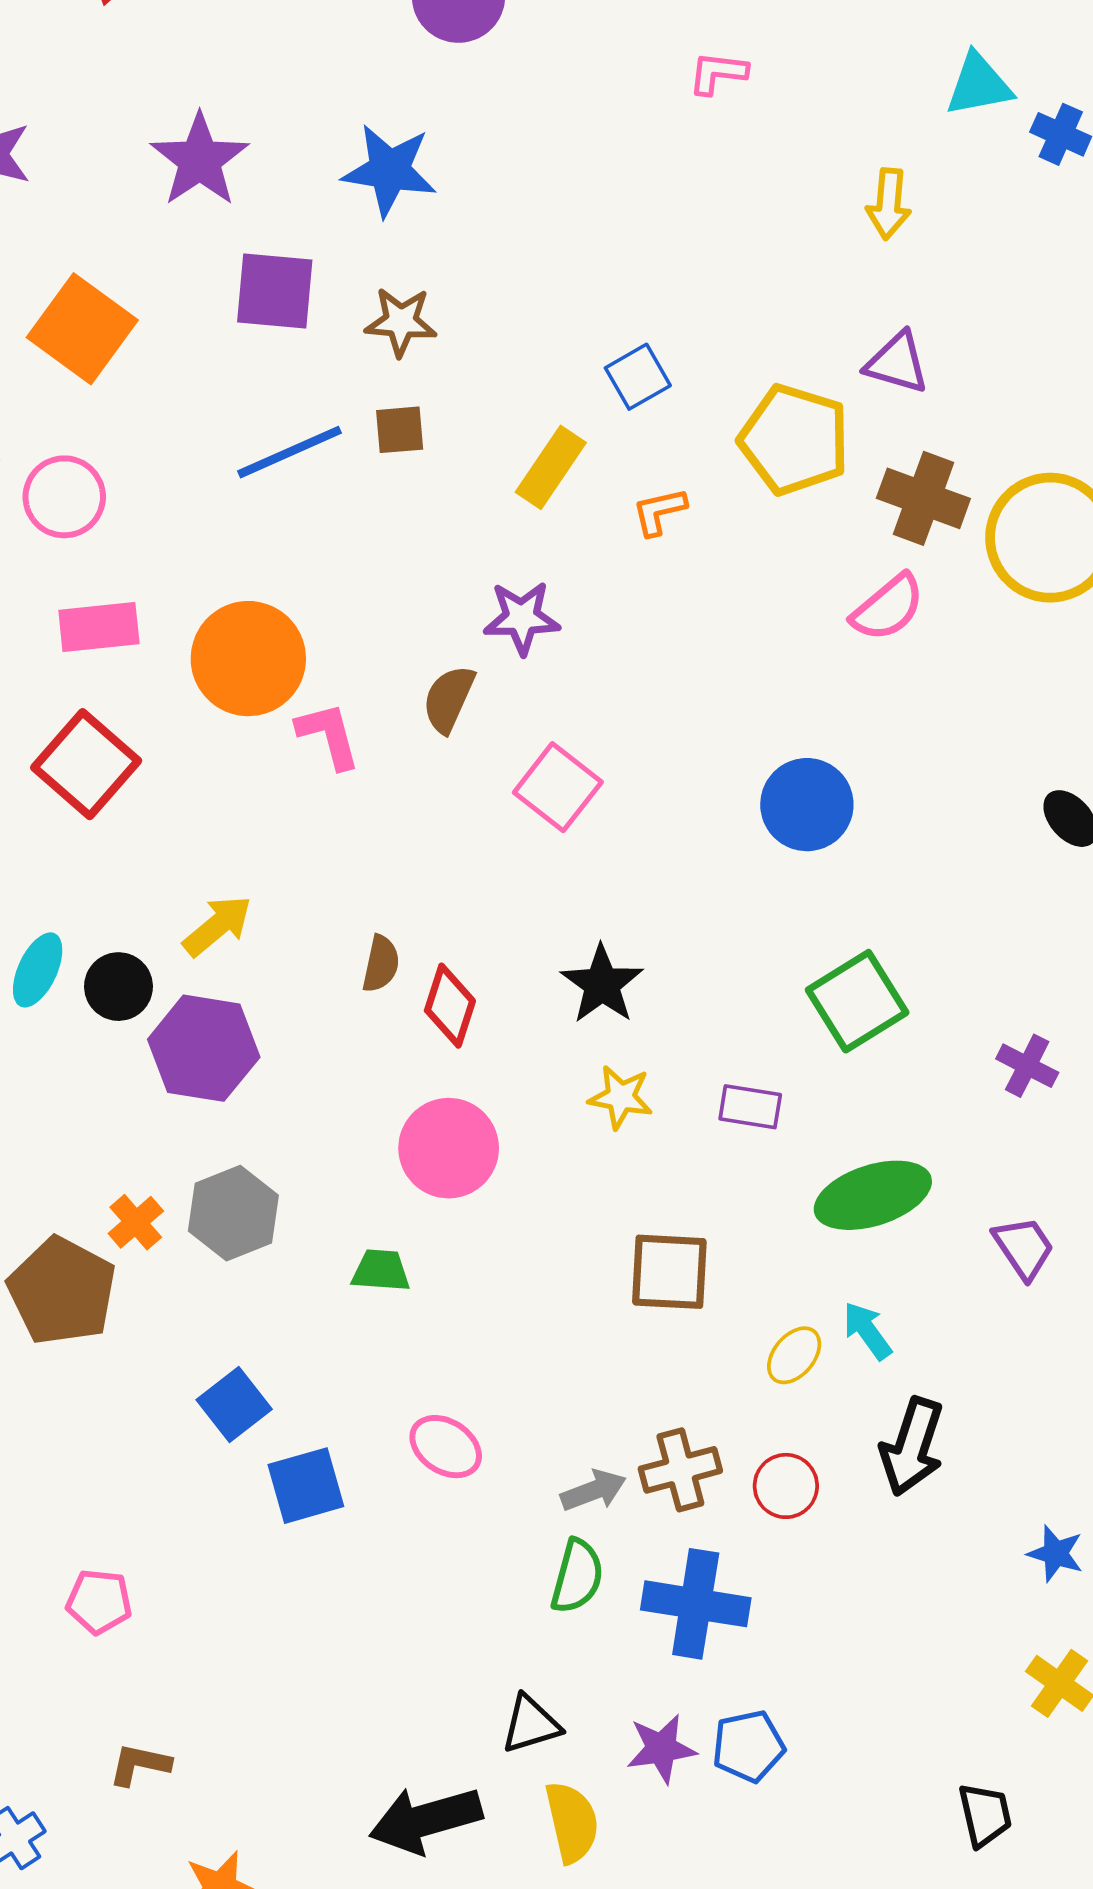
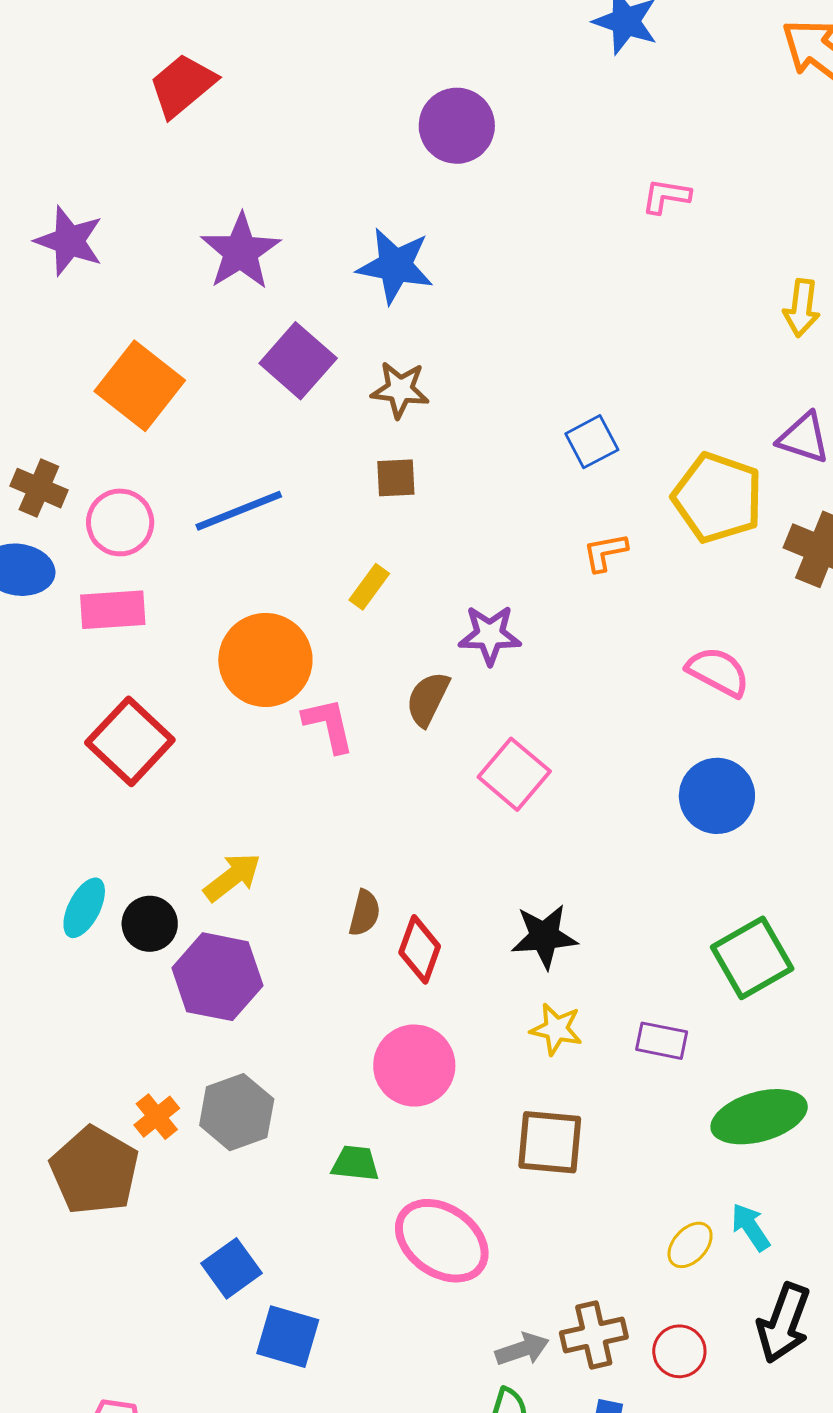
purple square: (275, 291) -> (298, 361), turned 34
blue line: (289, 452) -> (239, 511), moved
yellow rectangle: (551, 467) -> (369, 587), moved, size x0.7
pink semicircle: (888, 608) -> (718, 672), moved, turned -114
pink rectangle: (99, 627) -> (113, 610), moved
black star: (602, 984) -> (544, 936), turned 30
brown square: (669, 1272) -> (550, 1142), moved
pink ellipse: (446, 1447) -> (442, 1241), moved, size x1.6
blue square: (306, 1486) -> (288, 1337), turned 30

